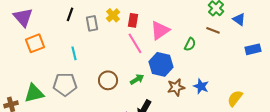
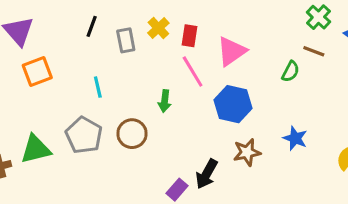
green semicircle: (190, 44) -> (290, 71), moved
green arrow: (137, 79) -> (165, 101), moved, turned 128
brown circle: (108, 80) -> (132, 134), moved
gray pentagon: (65, 84) -> (84, 135), turned 30
brown star: (176, 87) -> (247, 152), moved

